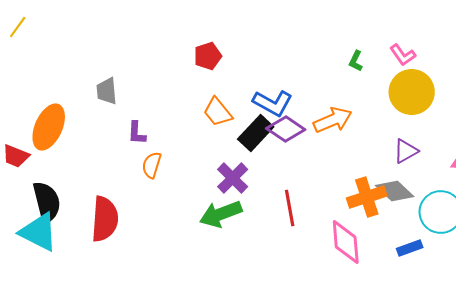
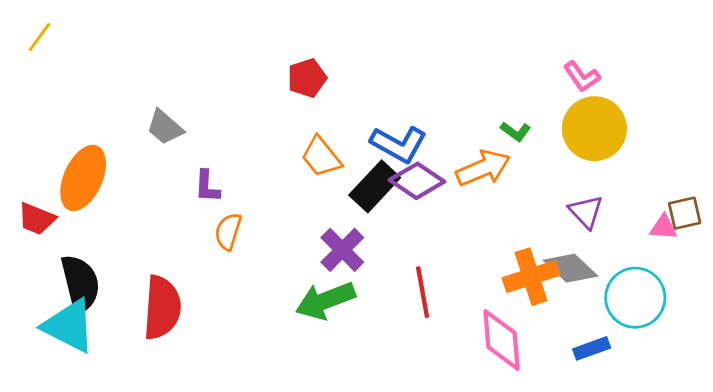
green L-shape: (356, 61) -> (516, 131), moved, turned -80
gray trapezoid: (107, 91) -> (165, 127), turned -44
purple triangle: (406, 151) -> (586, 212), turned -44

